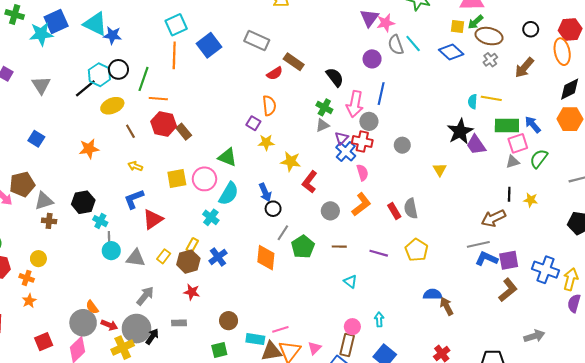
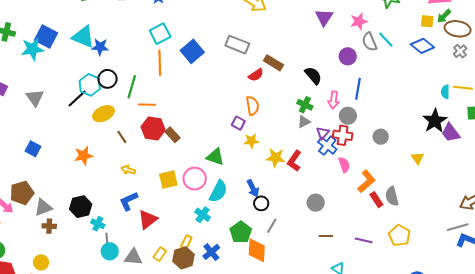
purple triangle: (369, 18) -> (324, 17), moved
blue square: (56, 22) -> (46, 37), turned -35
pink arrow: (355, 104) -> (334, 100), size x0.7
red L-shape: (310, 182) -> (294, 161), moved
orange L-shape: (361, 204) -> (366, 181), moved
green pentagon: (303, 247) -> (241, 232), moved

